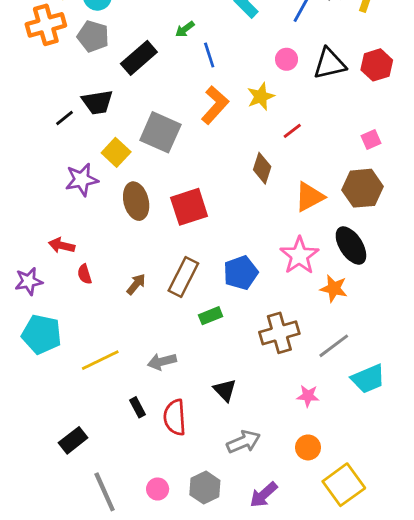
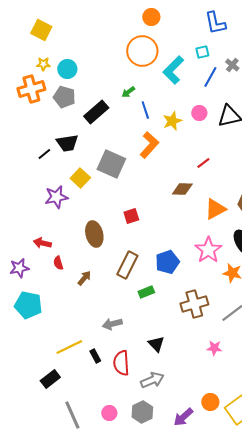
yellow star: (261, 97) -> (172, 121), moved
brown diamond: (262, 168) -> (182, 189), turned 75
brown ellipse: (136, 201) -> (94, 234), moved
red square: (189, 207) -> (131, 216), size x0.6
brown arrow: (136, 284) -> (84, 278), moved
yellow line: (100, 360) -> (69, 347), moved
gray arrow: (244, 442) -> (152, 380), moved
orange circle: (308, 447) -> (210, 402), moved

